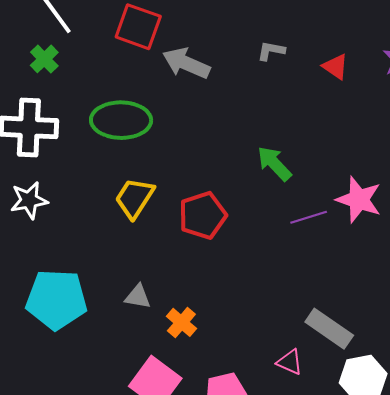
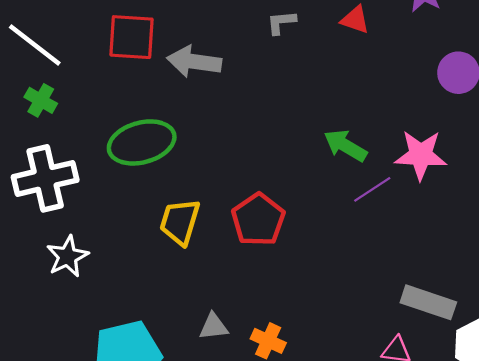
green arrow: (274, 164) -> (345, 146), moved

